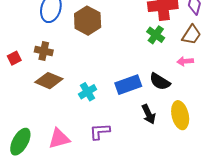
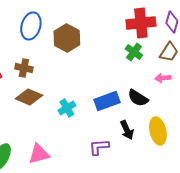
purple L-shape: (100, 131) -> (99, 147), moved

